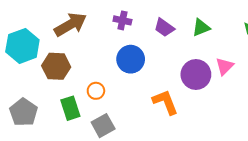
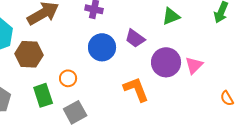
purple trapezoid: (164, 28) -> (135, 38), moved
pink triangle: (225, 66) -> (194, 65), moved

